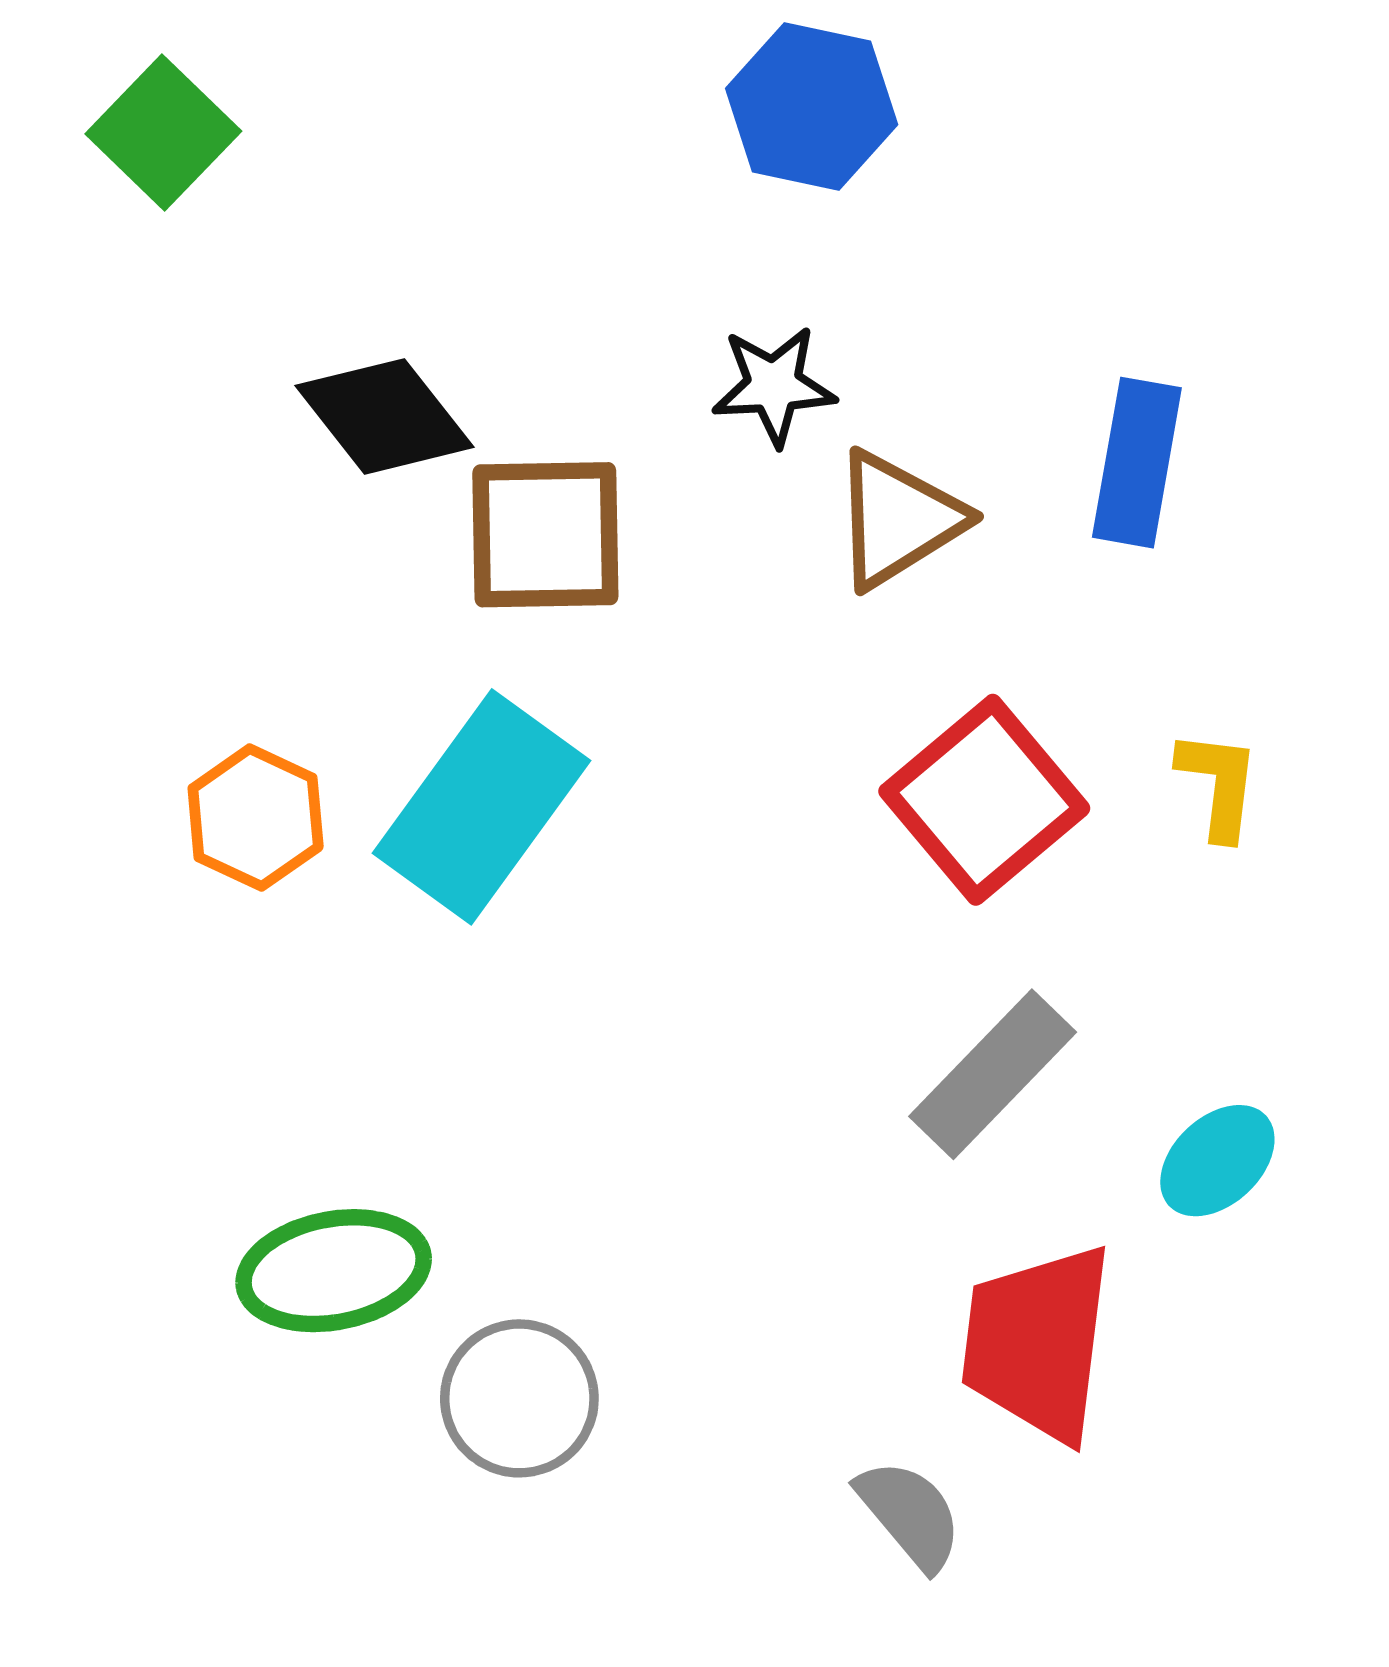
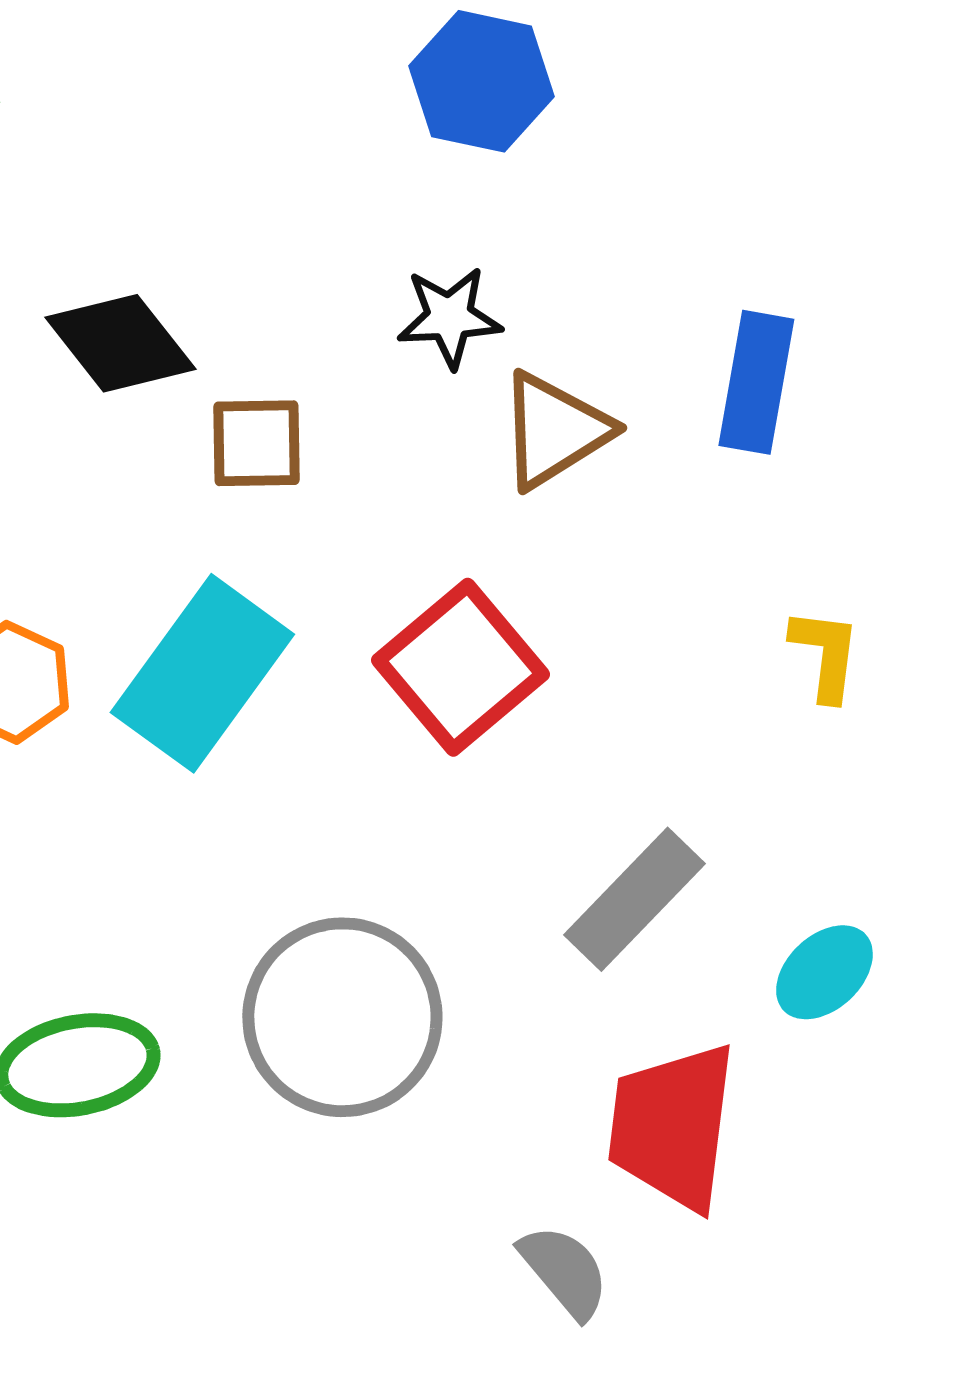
brown square: (545, 535) -> (256, 443), size x0.7
red square: (984, 800) -> (460, 667), moved
gray circle: (519, 1398) -> (342, 1017), moved, size x1.5

